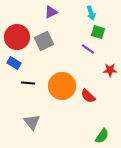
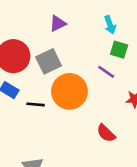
black line: (28, 83) -> (36, 104), moved
orange circle: (62, 86) -> (69, 91), moved

